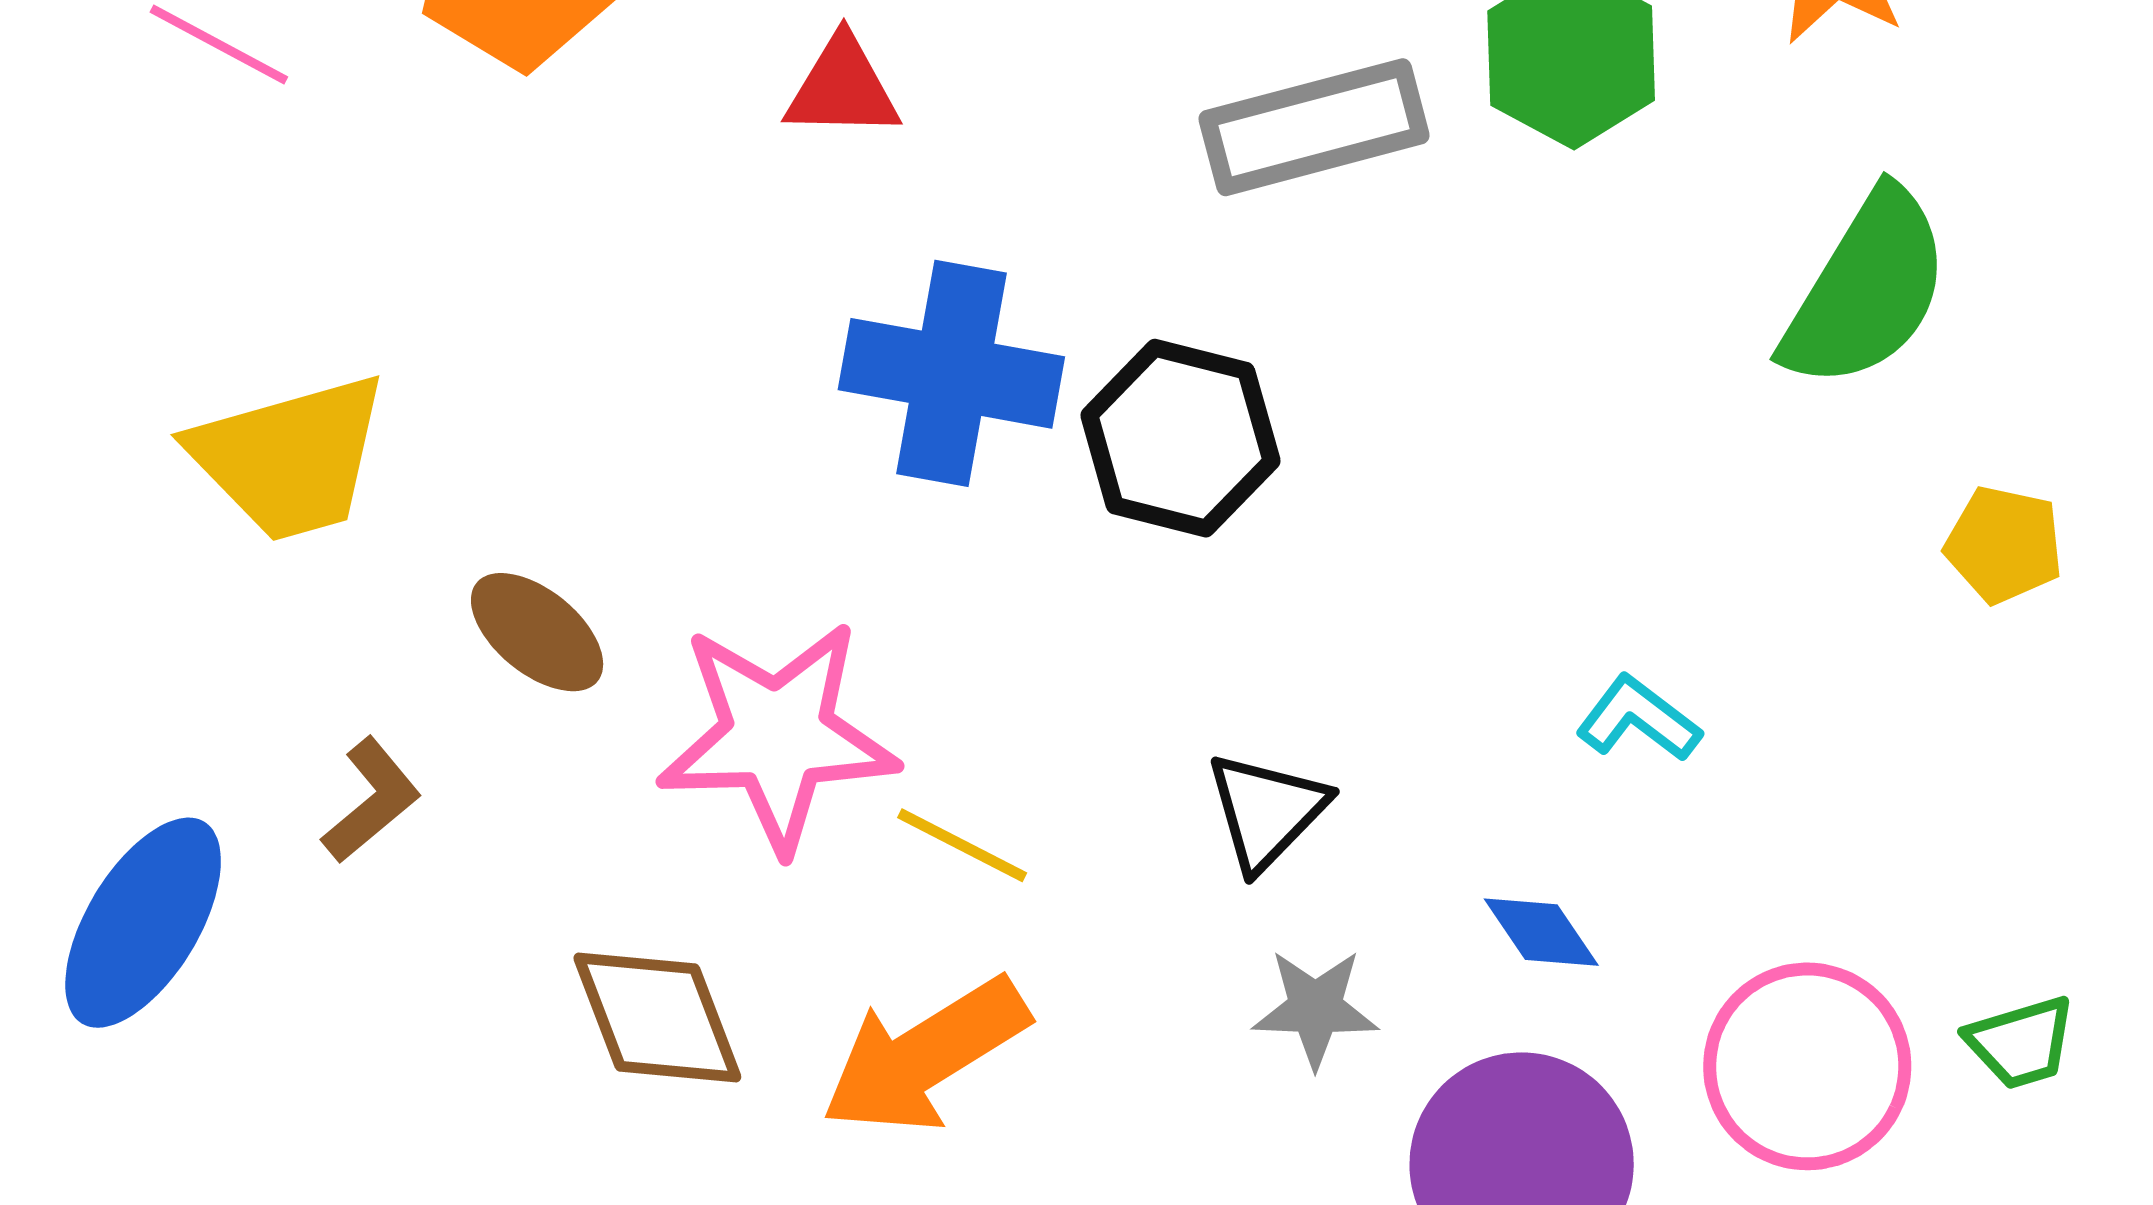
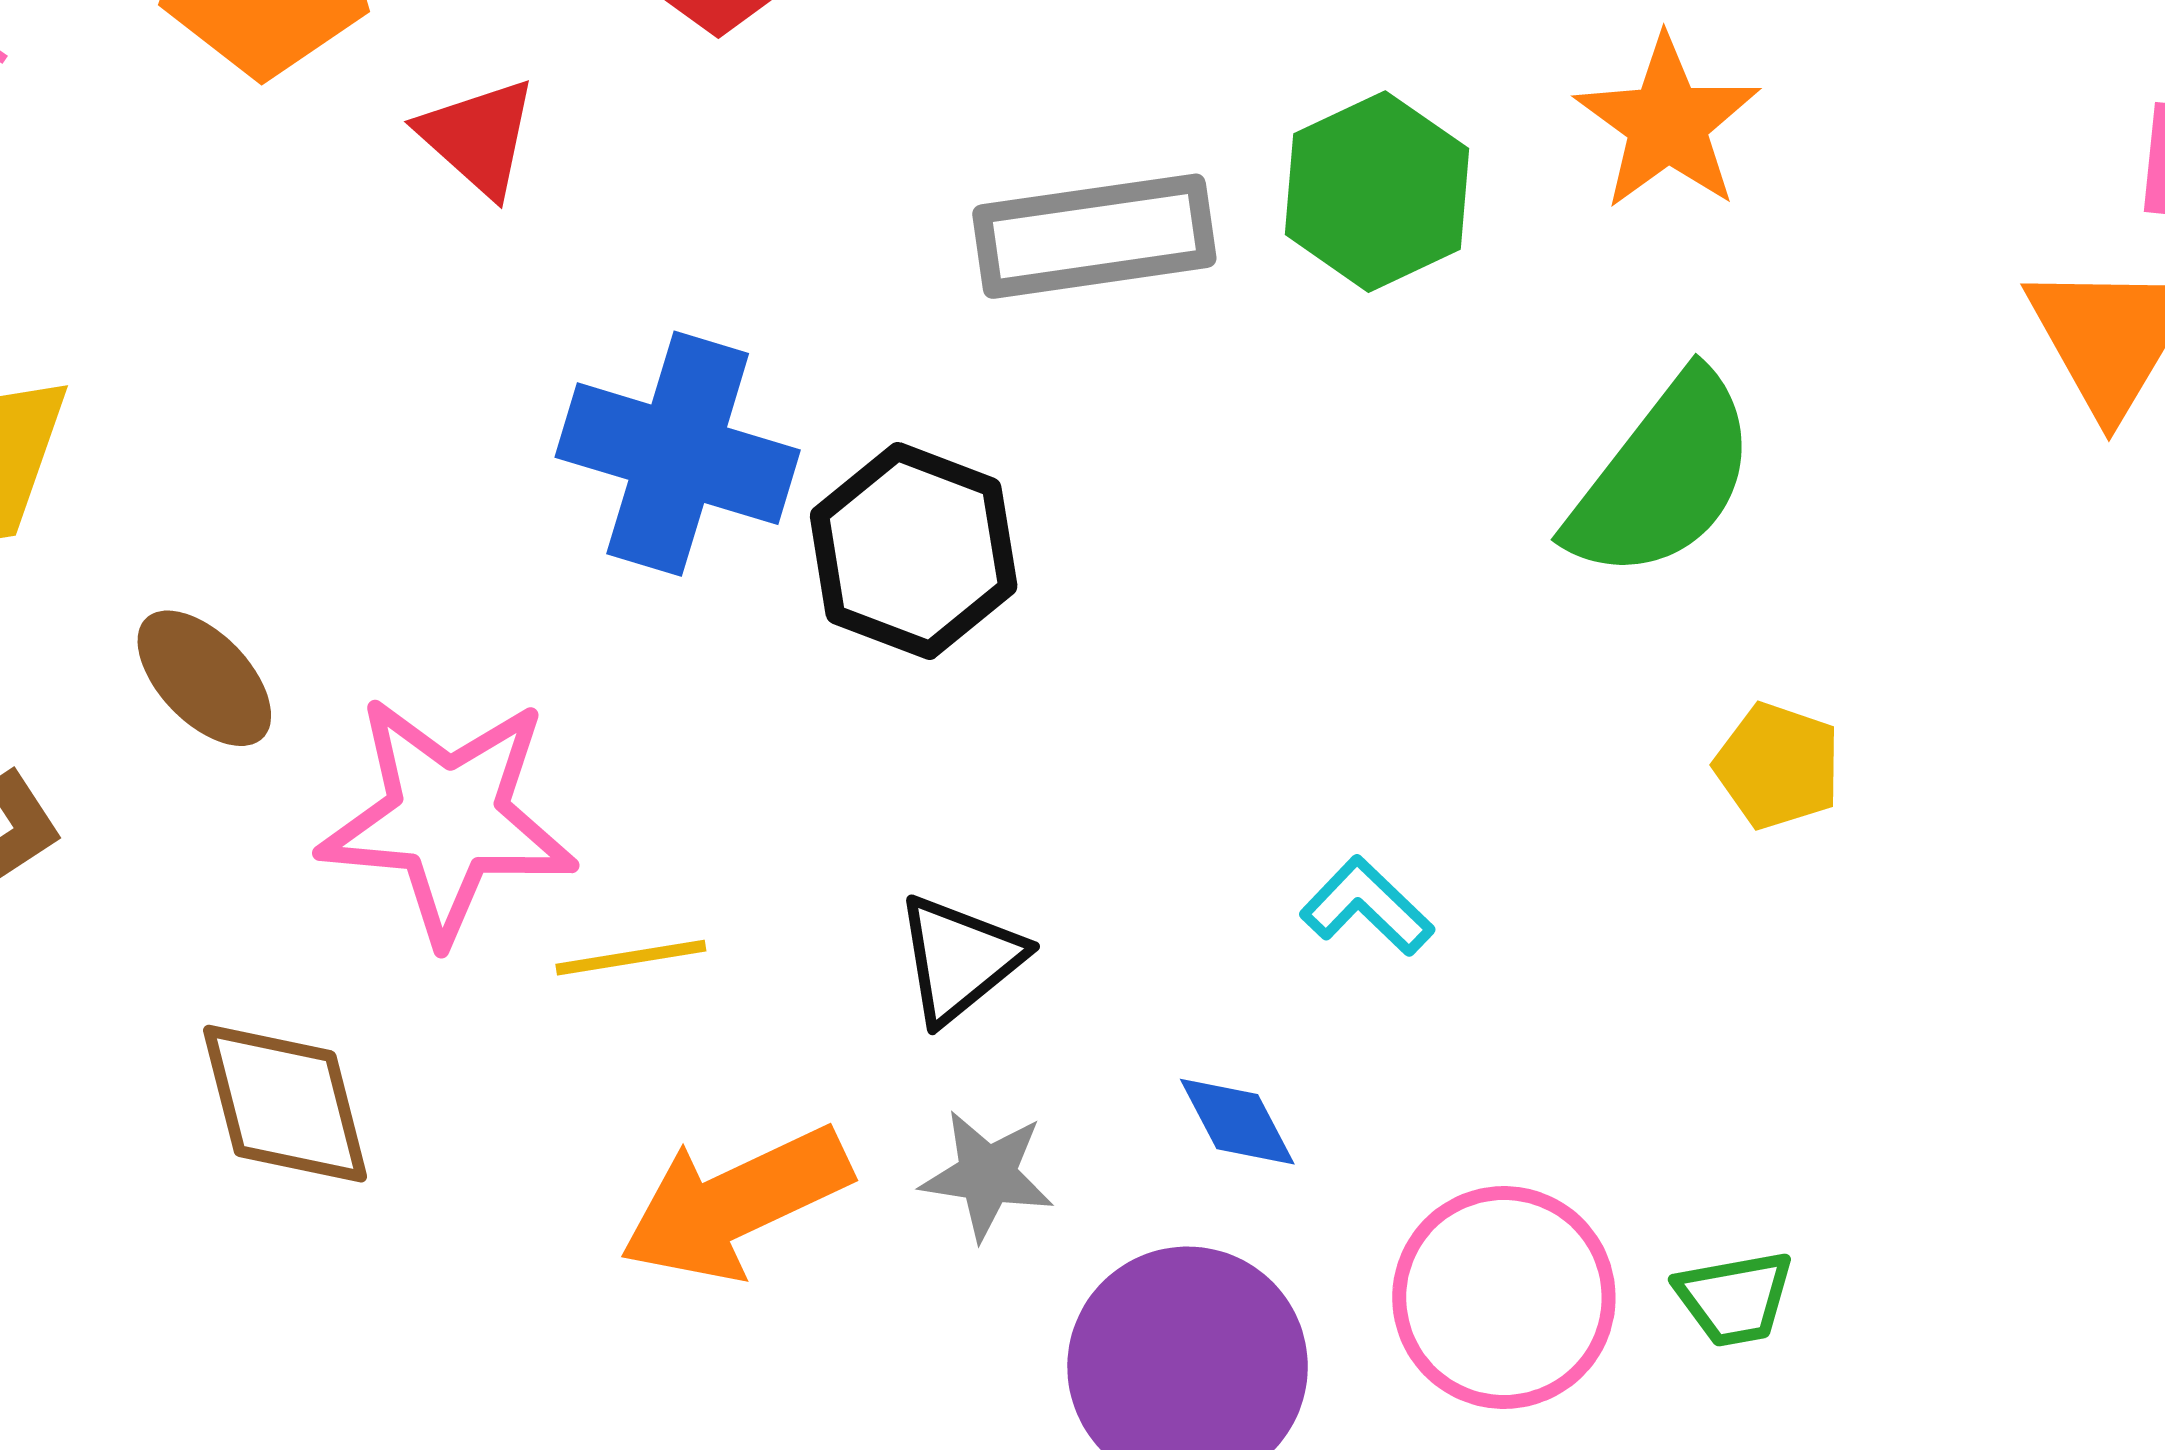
red triangle: (842, 88) -> (478, 137), moved, turned 34
yellow line: (962, 845) -> (631, 958), turned -43
orange arrow: (925, 1056) -> (735, 1203), moved

